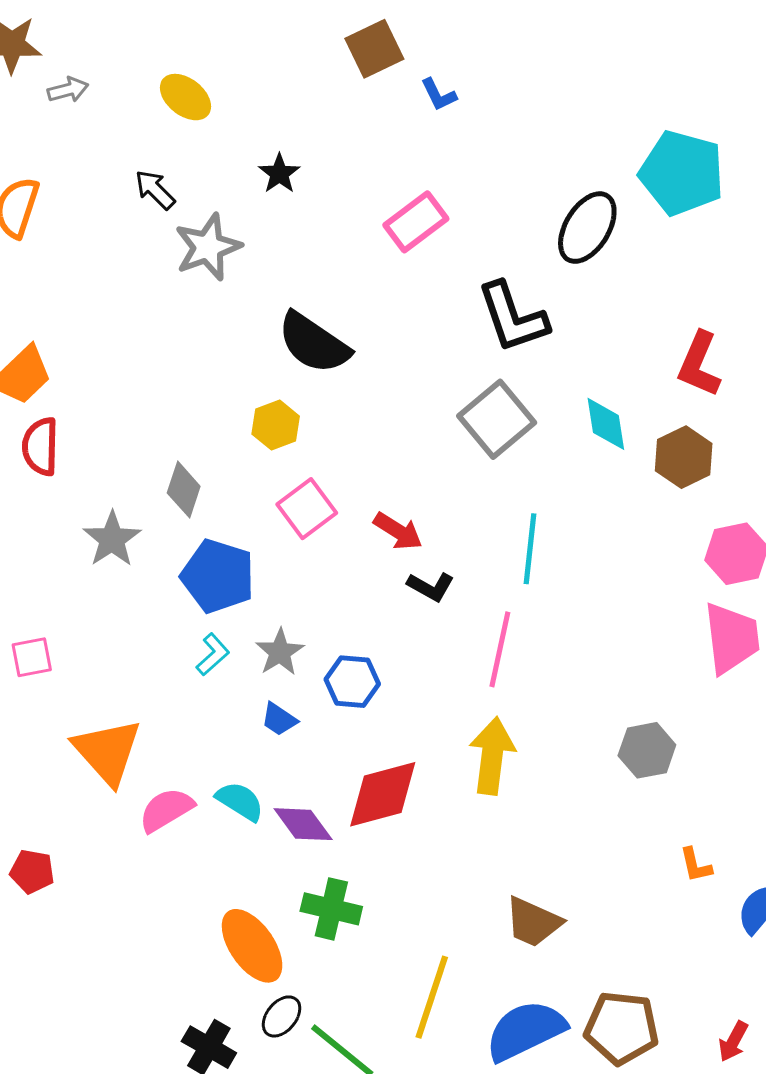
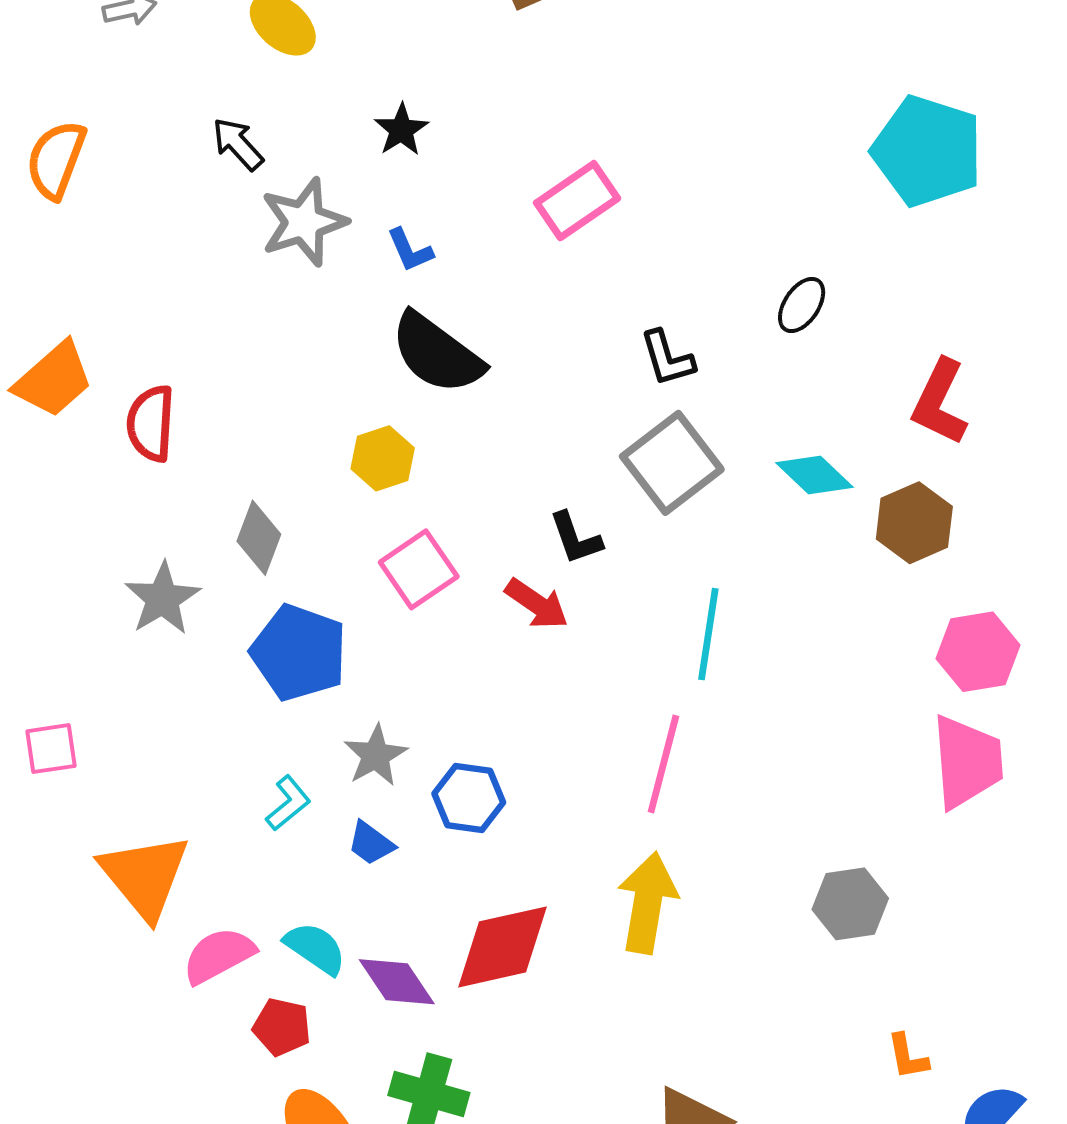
blue L-shape: (439, 95) -> (410, 250), moved
black ellipse: (587, 228) -> (802, 305), moved, size x0.6
black L-shape: (513, 317) -> (667, 358), moved, size x0.6
cyan diamond: (606, 424) -> (815, 475), turned -40
red semicircle: (40, 447) -> (151, 423), moved
black L-shape: (431, 587) -> (576, 538), moved, turned 39
cyan L-shape: (213, 654) -> (288, 803), moved
red pentagon: (32, 871) -> (282, 1027), moved

